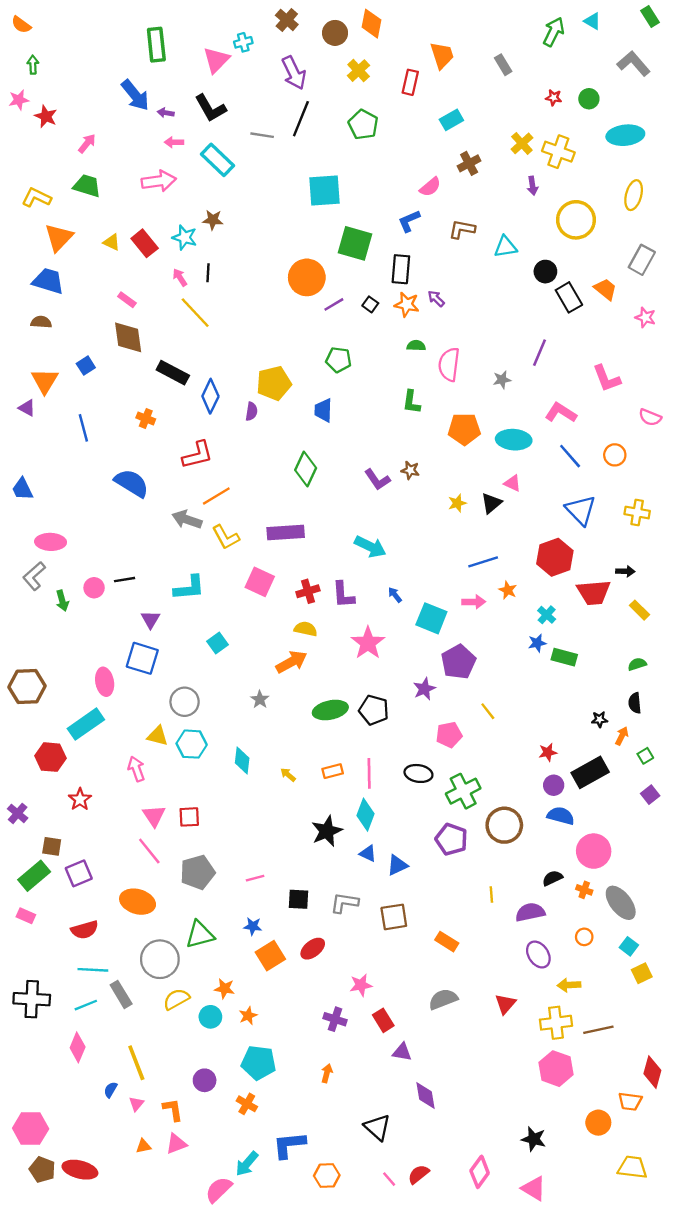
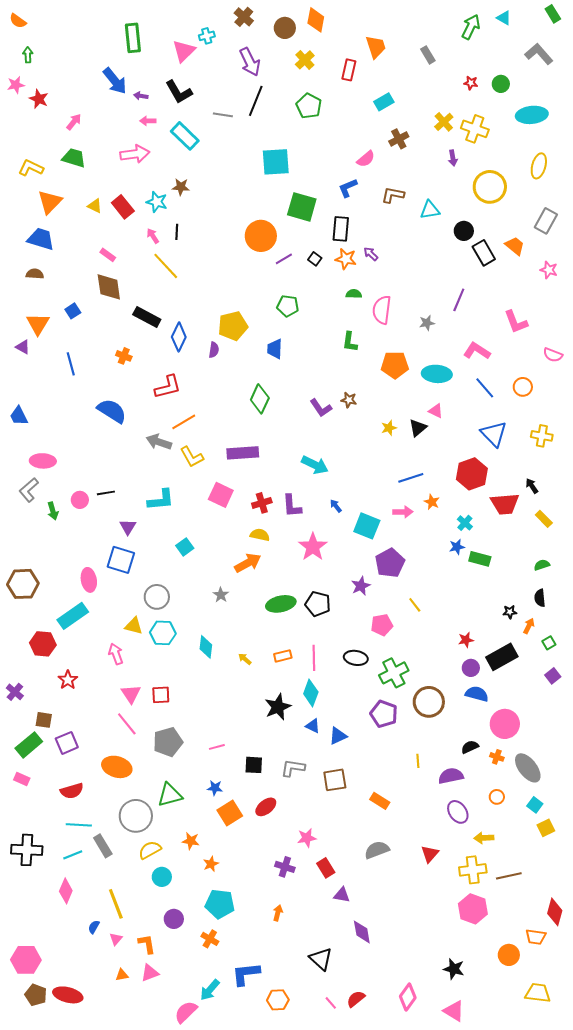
black arrow: (625, 571) -> (532, 486), turned -126
cyan circle: (210, 1017) -> (162, 877), moved

